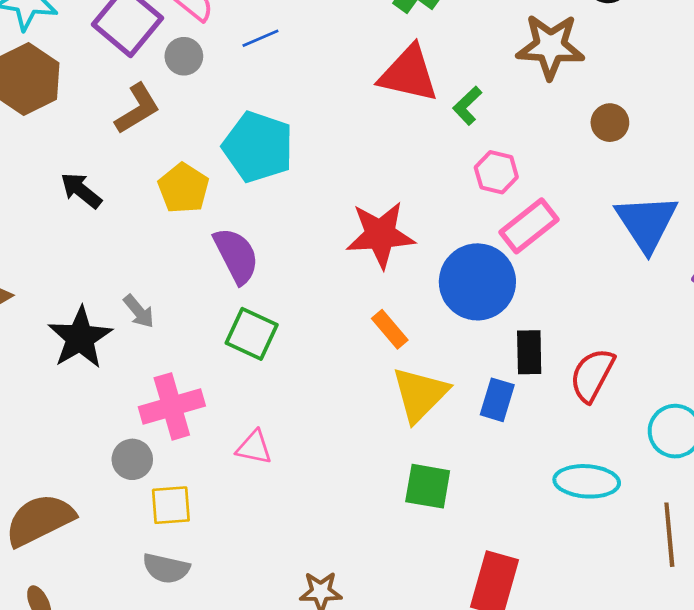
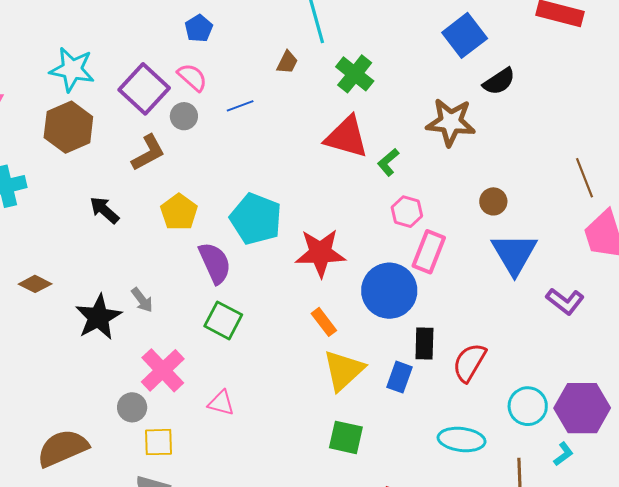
brown circle: (610, 123) -> (493, 201), moved
cyan pentagon: (258, 147) -> (256, 219), moved
pink rectangle: (529, 226) -> (429, 252), turned -33
pink cross: (172, 406) -> (163, 370), turned -30

